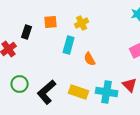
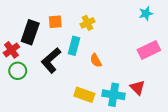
black rectangle: (27, 32) -> (30, 32), size x1.6
green circle: (20, 84) -> (18, 71), moved
black L-shape: (47, 92) -> (51, 60), moved

